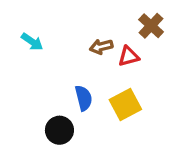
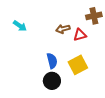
brown cross: (151, 26) -> (94, 16), turned 35
black circle: (59, 130) -> (52, 81), moved

